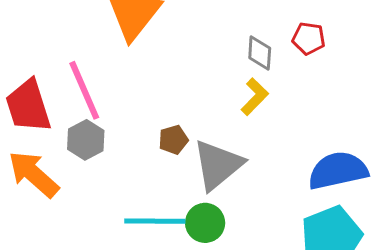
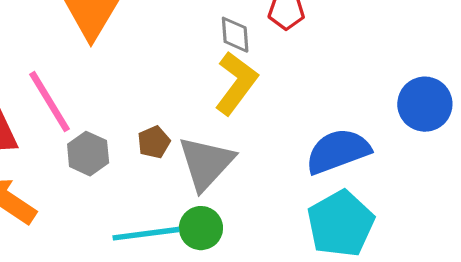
yellow L-shape: (255, 97) -> (236, 83), size x1.5
gray hexagon: (86, 140) -> (88, 154), moved

